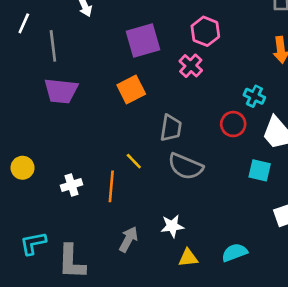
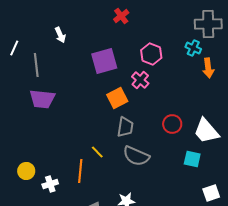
orange square: (131, 90) -> (117, 98), moved
cyan cross: (254, 96) -> (193, 48), moved
yellow circle: (23, 168) -> (26, 171), moved
white cross: (72, 185) -> (50, 184), moved

